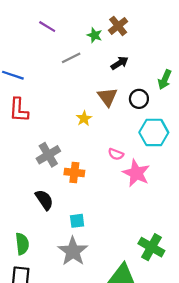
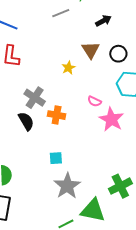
gray cross: (48, 155) -> (35, 98), turned -30
black semicircle: (44, 200) -> (26, 121), moved
green cross: (151, 247) -> (120, 186), turned 30
gray star: (73, 251) -> (67, 186), moved

